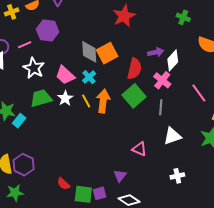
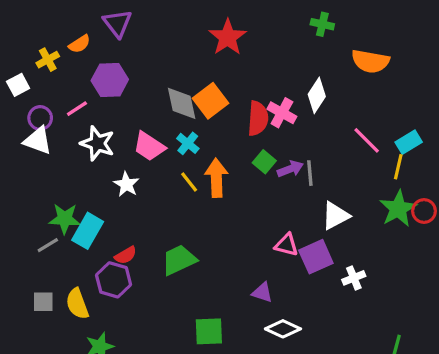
purple arrow: (156, 52) -> (290, 169), moved
pink cross: (162, 80) -> (282, 113), moved
green square: (134, 96) -> (264, 162), size x0.6
green trapezoid: (41, 98) -> (179, 260), moved
white star: (65, 98) -> (126, 184), moved
cyan rectangle: (19, 121) -> (88, 231), size x1.5
purple hexagon: (24, 165) -> (114, 280), moved
purple triangle: (120, 176) -> (262, 292), turned -40
red semicircle: (63, 184) -> (126, 255), moved, turned -64
purple square: (100, 193) -> (316, 257), moved, size x1.5

